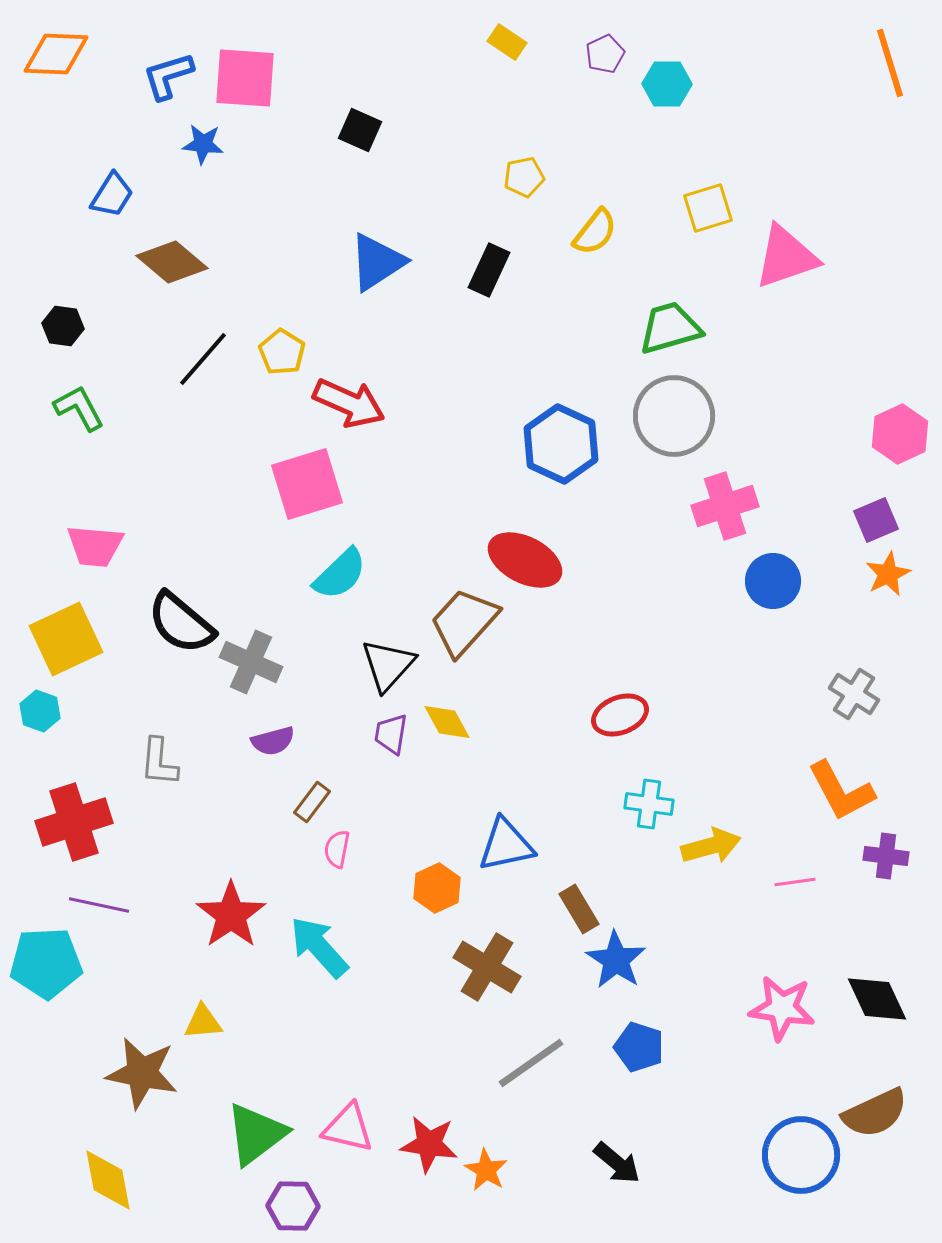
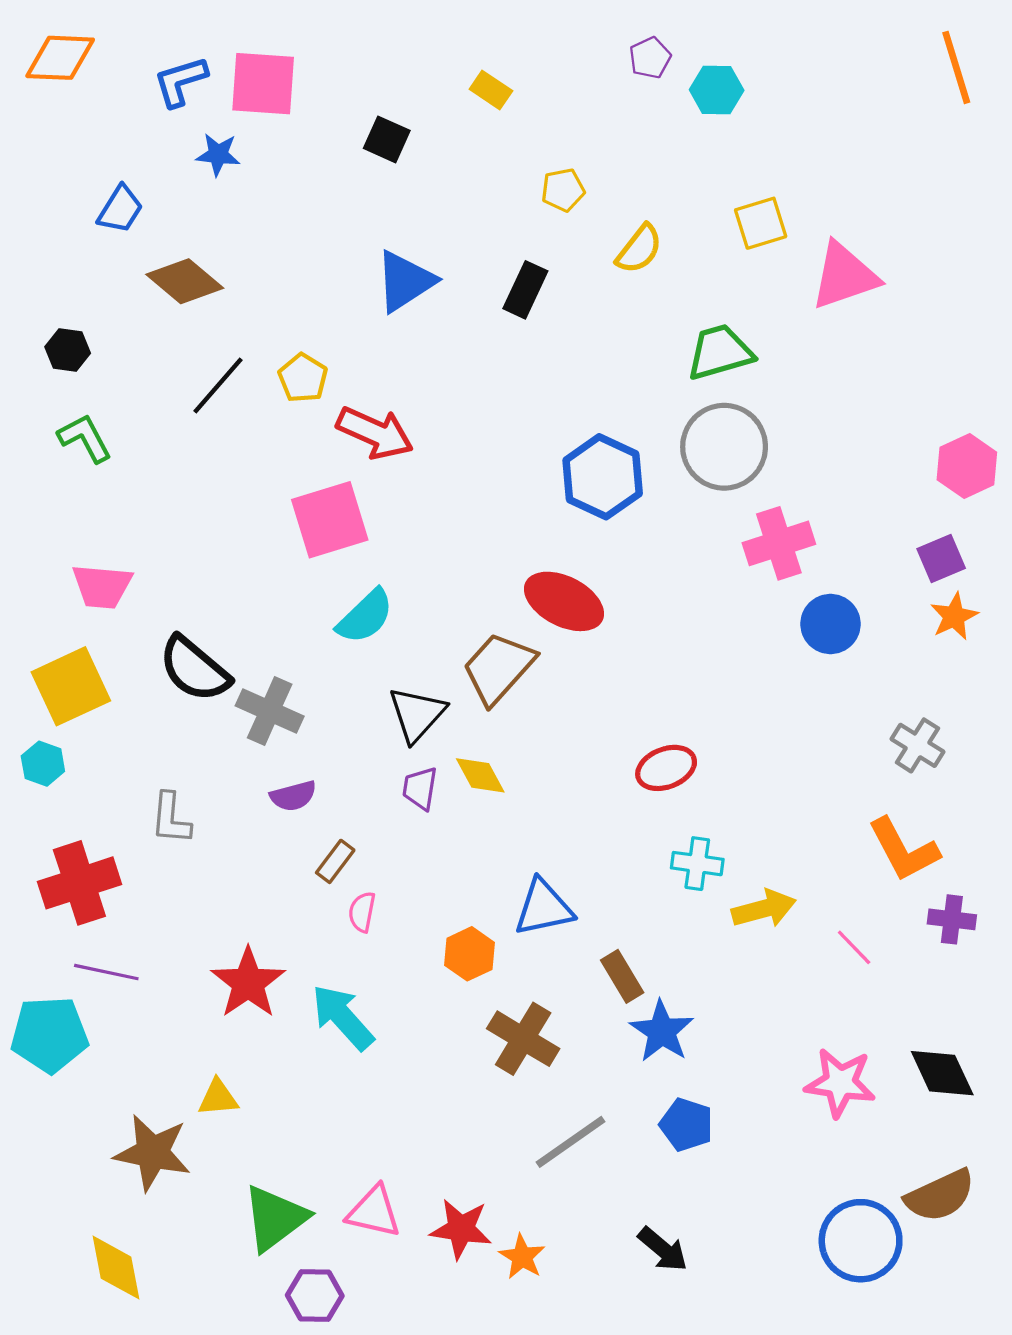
yellow rectangle: (507, 42) -> (491, 90), moved
pink line: (795, 882) -> (854, 947), turned 54

